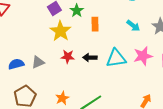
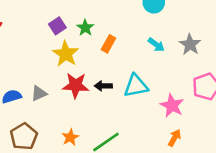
orange rectangle: (95, 24) -> (108, 44), turned 32
pink star: (143, 56) -> (172, 106), moved, turned -30
red star: (68, 57) -> (76, 85), size x1.5

